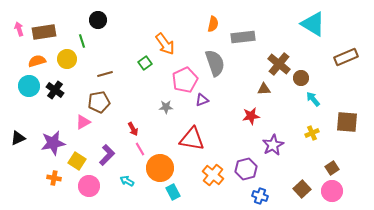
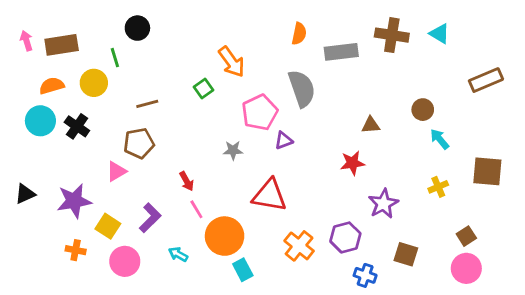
cyan triangle: (313, 24) -> (440, 34), size x0.6
brown cross: (279, 64) -> (392, 35), moved, turned -30
brown square: (302, 189) -> (406, 254), moved, turned -30

